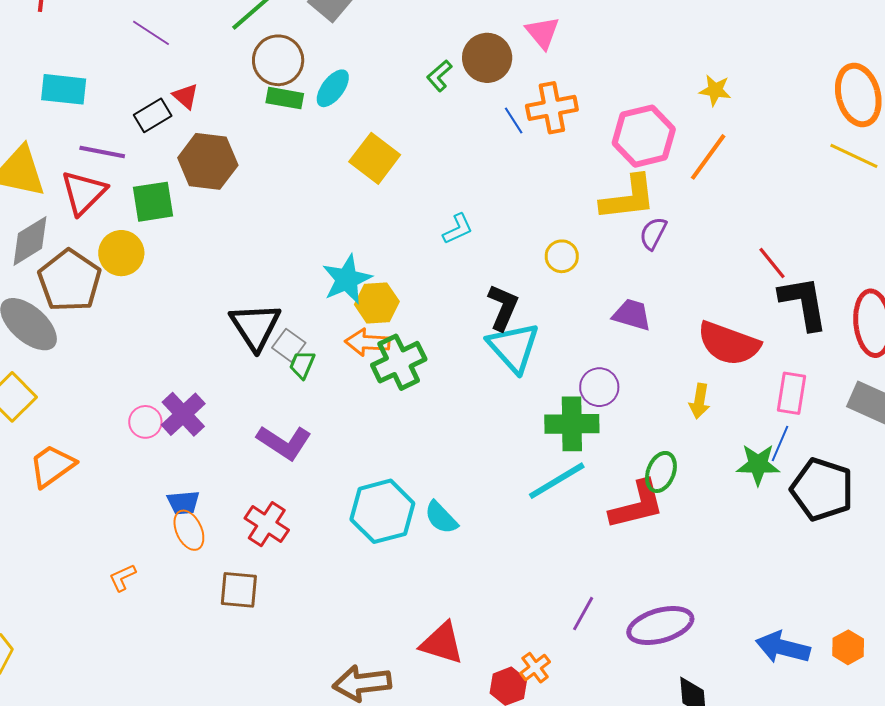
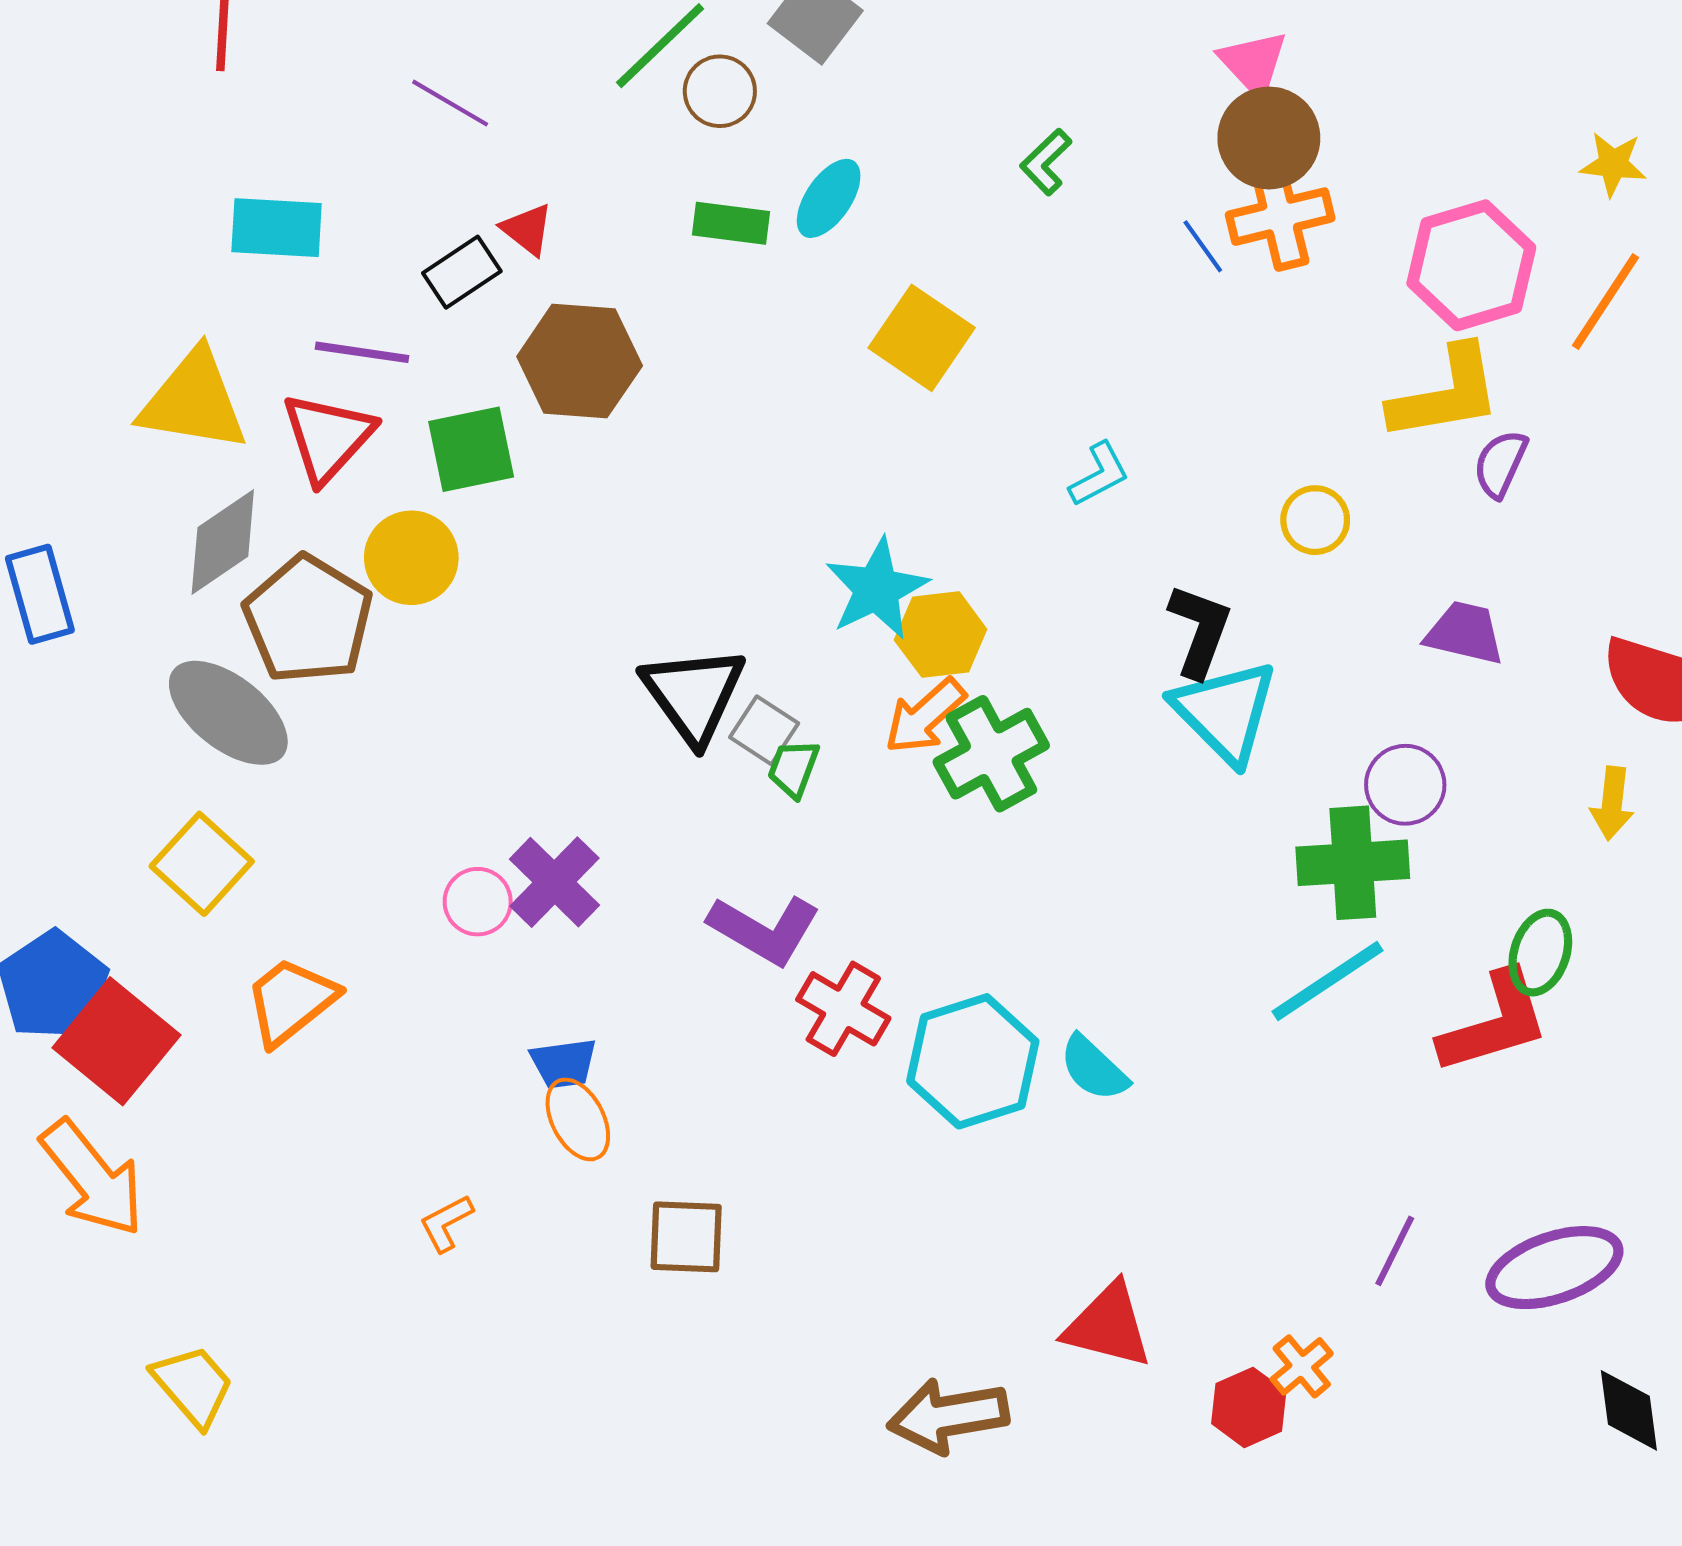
brown circle: (487, 58) -> (1269, 138), moved
brown circle: (278, 60) -> (720, 91), moved, size x0.7
orange arrow: (367, 342) -> (925, 716), turned -42
red cross: (267, 524) -> (843, 1009), moved

